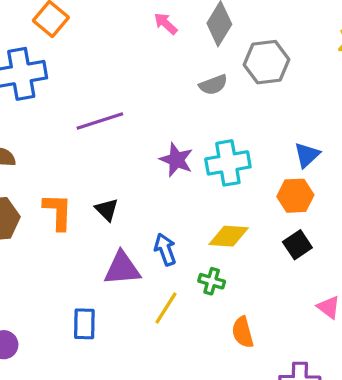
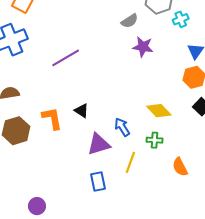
purple star: (176, 160) -> (143, 47), moved
cyan cross: (228, 163) -> (181, 19), moved, size x0.6
yellow diamond: (229, 236) -> (159, 111), turned 55
blue rectangle: (84, 324) -> (98, 181), moved

